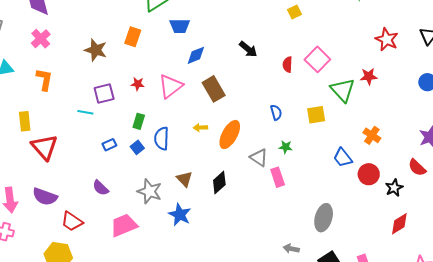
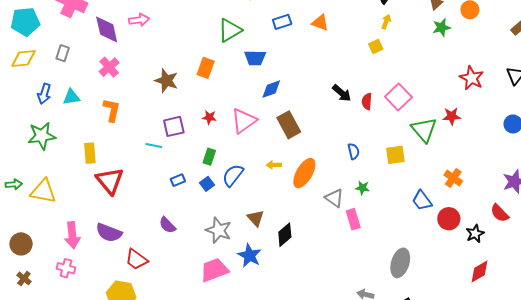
black arrow: (248, 49) -> (342, 93), moved
blue semicircle: (162, 139) -> (233, 175), turned 35
black diamond: (219, 183) -> (285, 235), moved
pink trapezoid: (124, 225) -> (214, 270), moved

